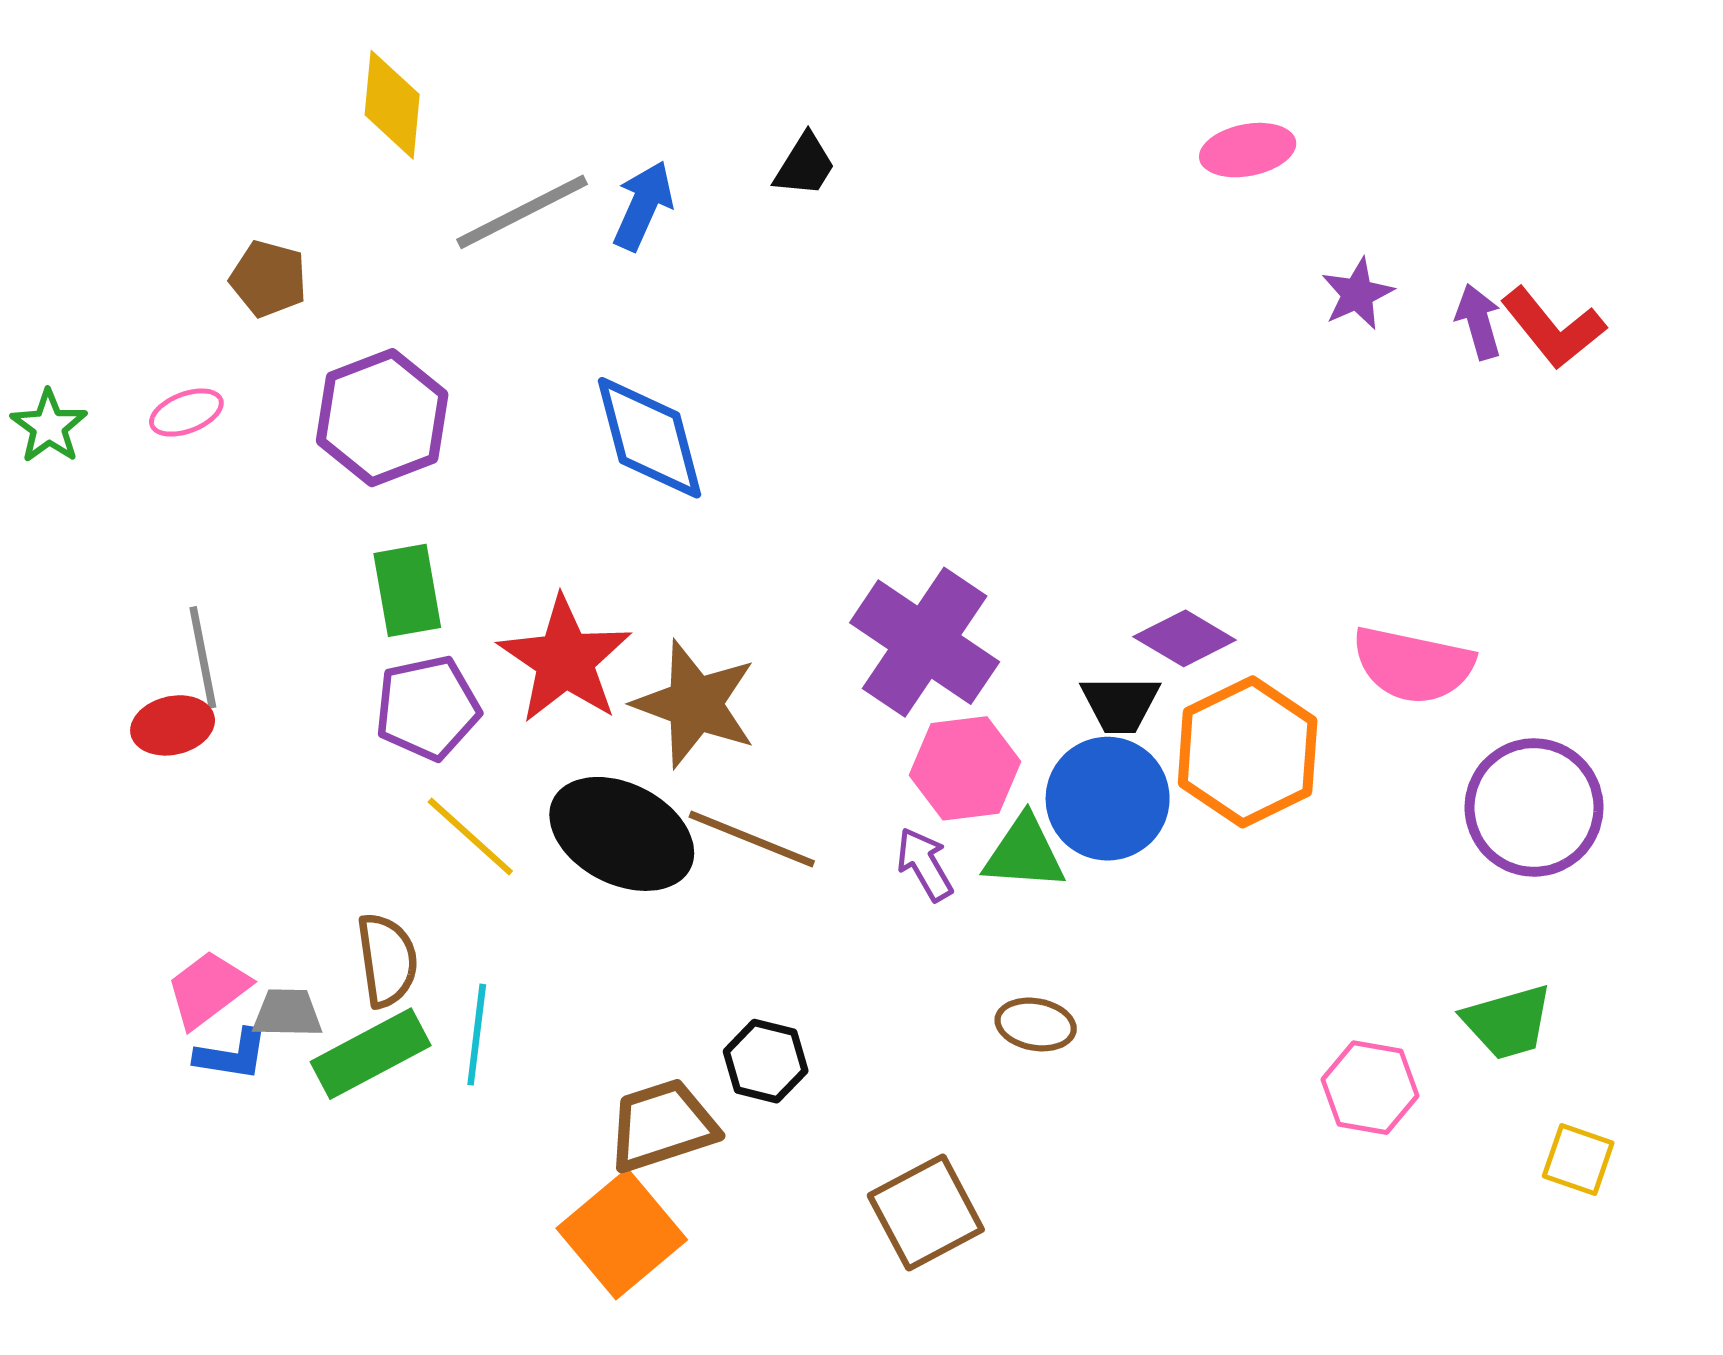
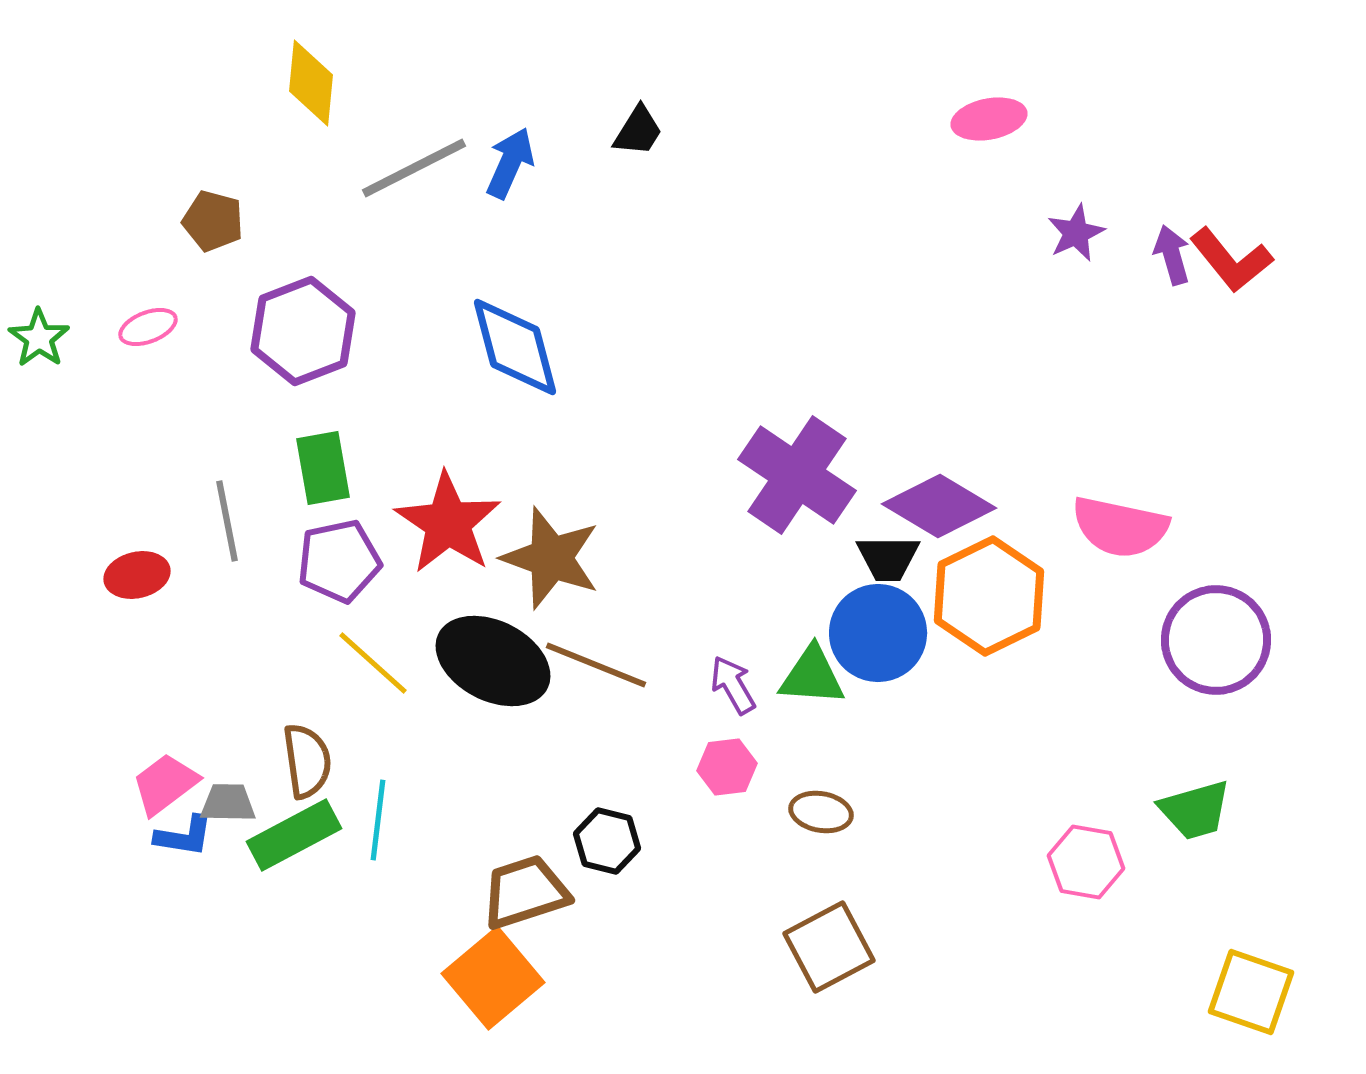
purple diamond: (1185, 638) -> (939, 506), size x1.4
purple cross: (925, 642) -> (797, 475), moved
gray line: (203, 657) -> (227, 521), moved
pink hexagon: (965, 768) -> (727, 767), moved, size x0.7
yellow square: (1578, 1160) -> (1251, 992), moved, size x1.5
brown square: (926, 1213) -> (829, 947), moved

